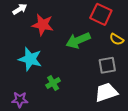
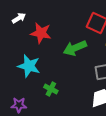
green cross: (53, 83) -> (51, 89), turned -32

